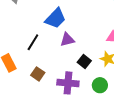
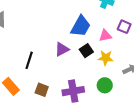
blue trapezoid: (55, 18) -> (81, 26), moved
black square: (84, 62) -> (86, 51), moved, turned 32

